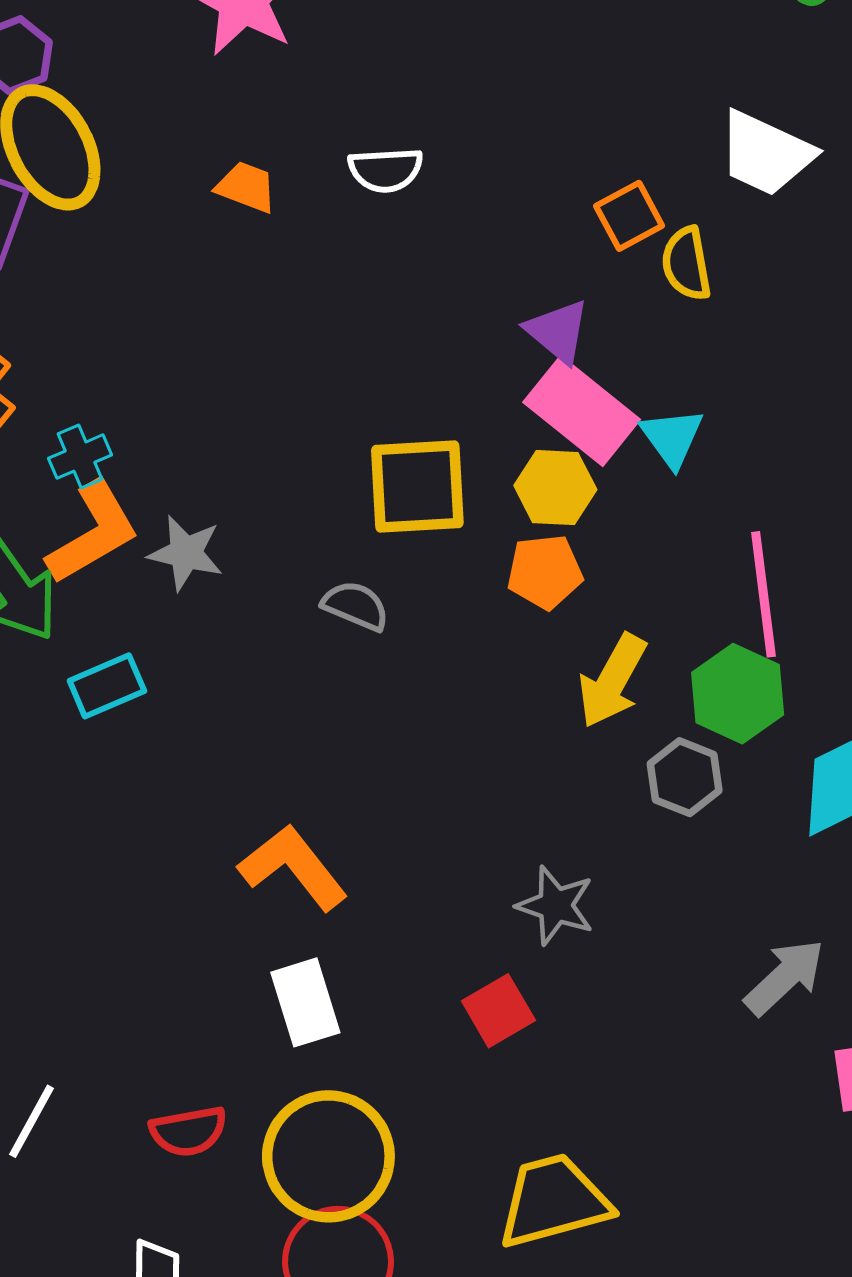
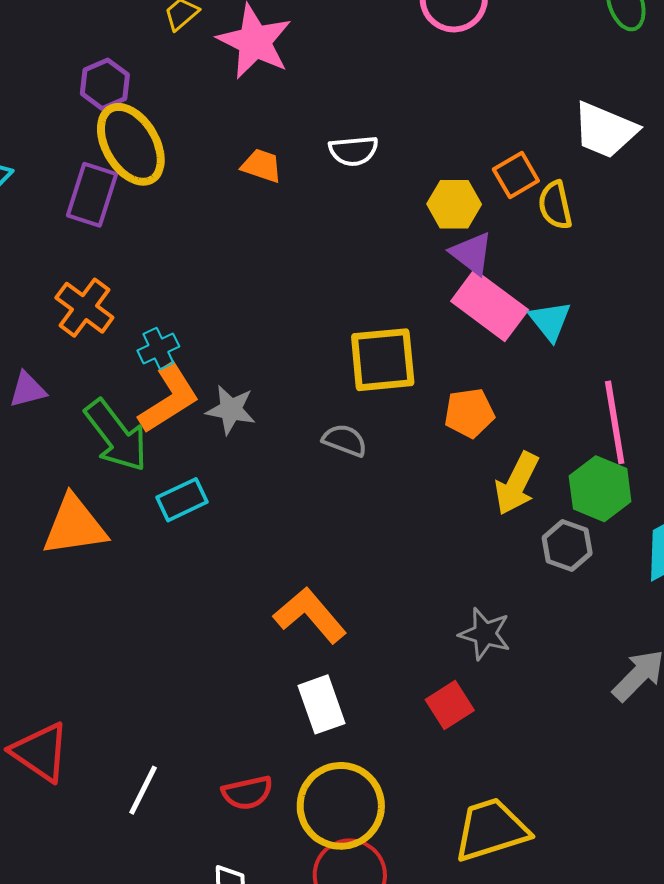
yellow hexagon: (555, 488) -> (454, 204), moved

